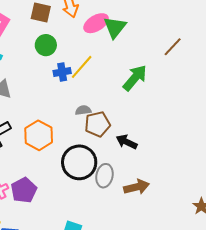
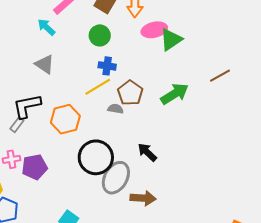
yellow line: (82, 67) -> (98, 87), moved
brown pentagon: (98, 124) -> (130, 93), moved, turned 30
gray ellipse: (104, 176) -> (116, 178), size x1.4

